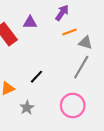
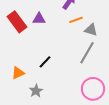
purple triangle: (30, 22) -> (39, 19), moved
pink circle: (73, 105) -> (93, 89), moved

